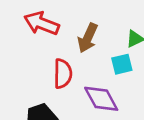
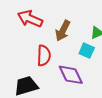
cyan square: (122, 64) -> (87, 51), turned 35

